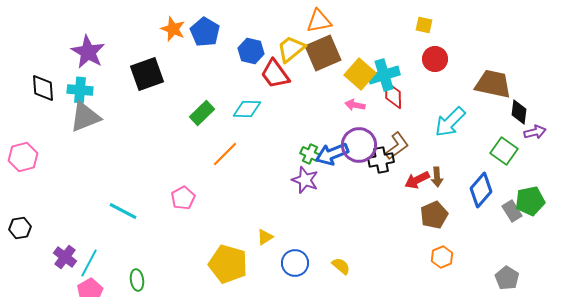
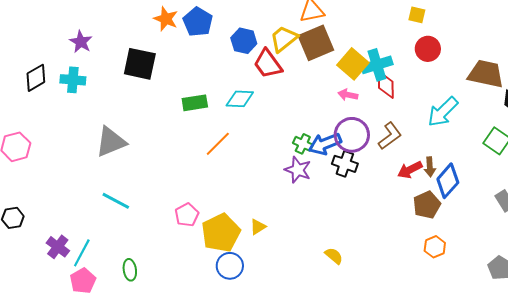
purple star: (88, 52) -> (81, 42), size x0.7
black square: (147, 74) -> (140, 64), turned 32
black diamond: (43, 88) -> (36, 78), turned 64
green rectangle: (202, 113) -> (195, 103), turned 35
gray triangle: (85, 117) -> (111, 142), moved
black cross: (381, 160) -> (345, 164), moved, turned 30
blue diamond: (481, 190) -> (448, 181), moved
pink pentagon: (183, 198) -> (187, 215), moved
blue circle: (295, 263) -> (230, 266), moved
yellow pentagon: (228, 264) -> (221, 233), moved, turned 30

